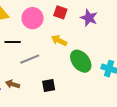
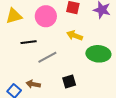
green ellipse: (81, 61) -> (98, 54), turned -40

